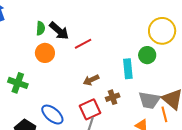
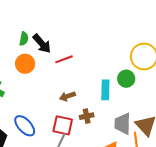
gray trapezoid: (149, 100) -> (123, 124), turned 75
red square: (90, 109) -> (63, 125), turned 30

